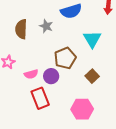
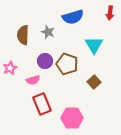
brown pentagon: (65, 58) -> (67, 64), turned -30
purple circle: (51, 76) -> (45, 61), moved
pink hexagon: (82, 109) -> (72, 118), moved

